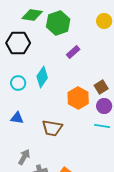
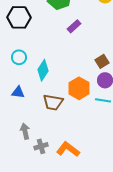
cyan diamond: (42, 77) -> (43, 70), moved
orange hexagon: (78, 98) -> (79, 88), moved
gray arrow: (24, 157) -> (25, 131), turned -42

